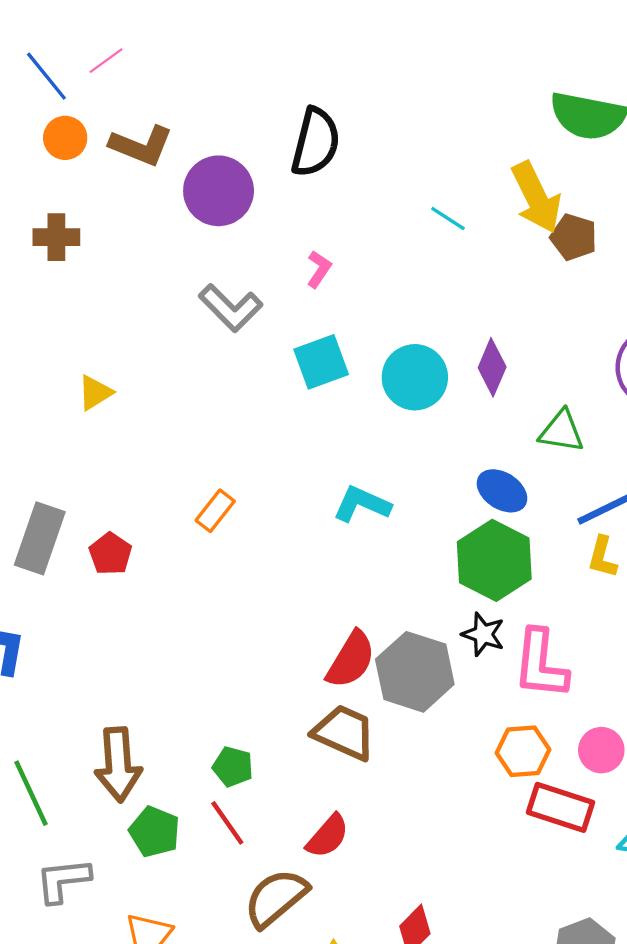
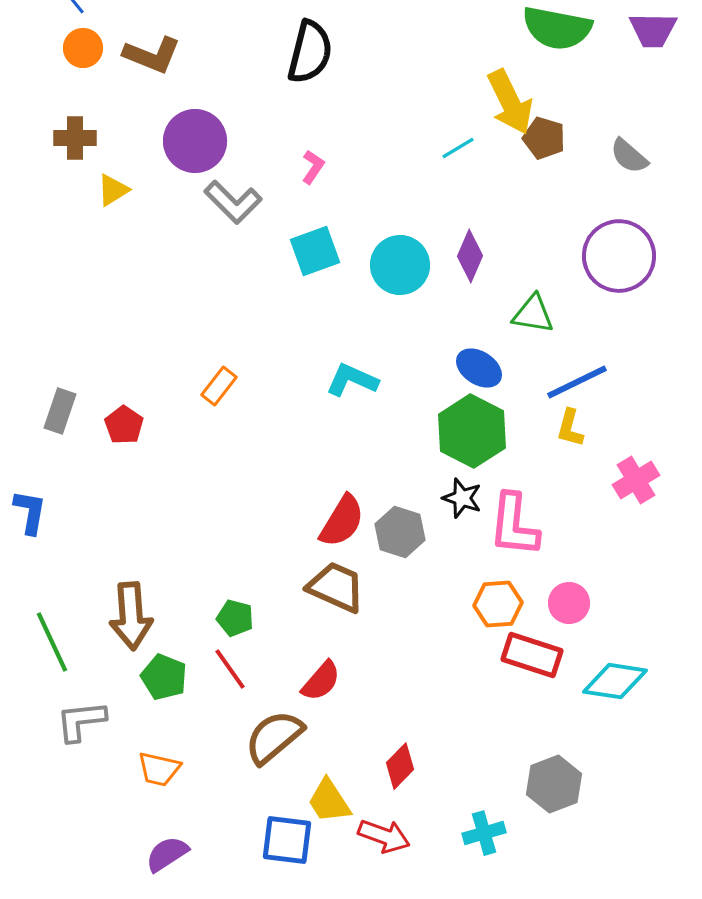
purple circle: (219, 191) -> (195, 141), moved
cyan line: (448, 218) -> (458, 148), moved, turned -64
yellow triangle: (95, 393) -> (113, 190), moved
gray rectangle: (40, 538) -> (60, 411), size x0.7
gray hexagon: (415, 672) -> (400, 532), size x0.7

